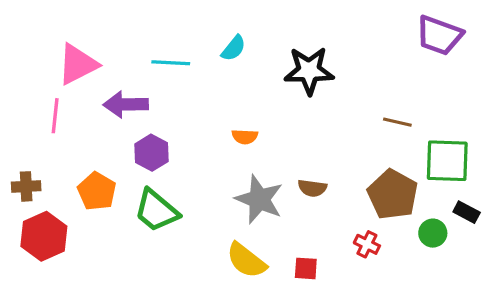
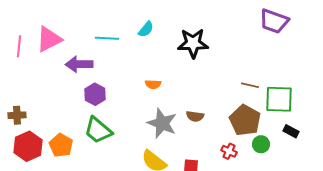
pink line: (55, 116) -> (19, 46), moved
brown line: (397, 122) -> (250, 85), moved
orange pentagon: (97, 191) -> (61, 145), moved
green circle: (433, 233) -> (261, 144), moved

